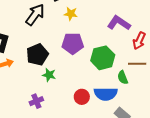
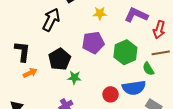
yellow star: (71, 14) -> (100, 13), moved

